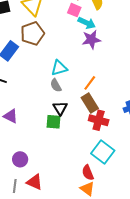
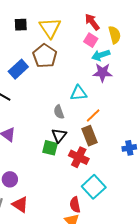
cyan arrow: (87, 23) -> (101, 55), turned 126
brown pentagon: (32, 33) -> (45, 56), turned -30
cyan triangle: (59, 68) -> (79, 93), moved
red cross: (99, 120) -> (79, 157), moved

